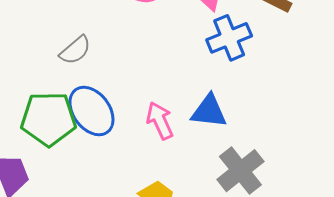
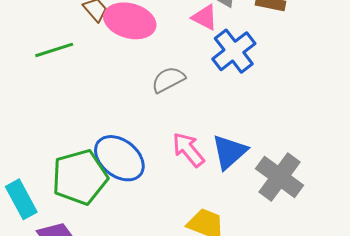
gray semicircle: (75, 50) -> (168, 80), moved, turned -152
blue triangle: (209, 111) -> (229, 152), moved, turned -33

